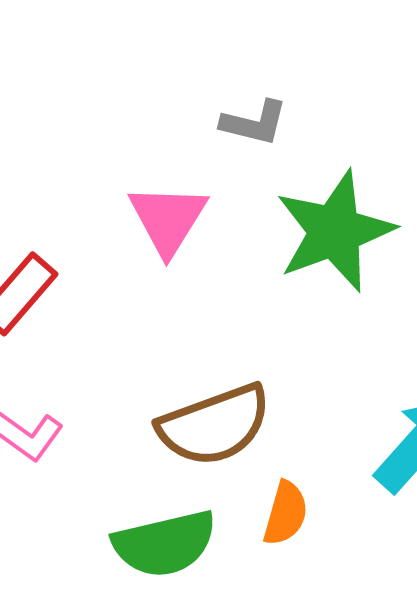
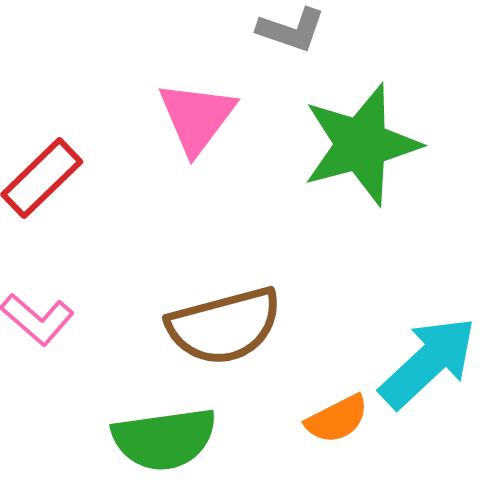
orange semicircle: (286, 513) -> (337, 419), moved, turned 42

